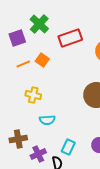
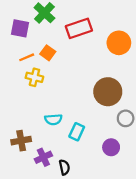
purple square: (17, 38) -> (20, 28), turned 30
yellow cross: (33, 95) -> (34, 77), moved
cyan rectangle: (68, 147) -> (77, 132), moved

